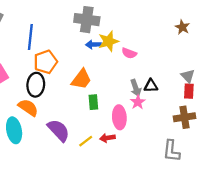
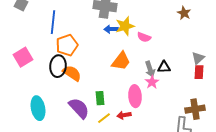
brown star: (182, 27) -> (184, 13), moved
gray triangle: (188, 76) -> (198, 58), turned 32
orange trapezoid: (81, 79) -> (121, 61), moved
green rectangle: (93, 102) -> (100, 98), moved
orange semicircle: (28, 107) -> (72, 73), moved
brown cross: (185, 117) -> (195, 109), moved

